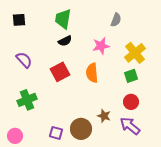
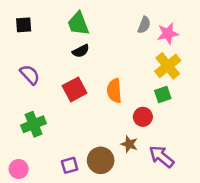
green trapezoid: (63, 19) -> (78, 24), turned -30
pink star: (101, 46) -> (168, 34), moved
red circle: (131, 102) -> (143, 117), moved
purple square: (56, 133) -> (70, 165), turned -32

